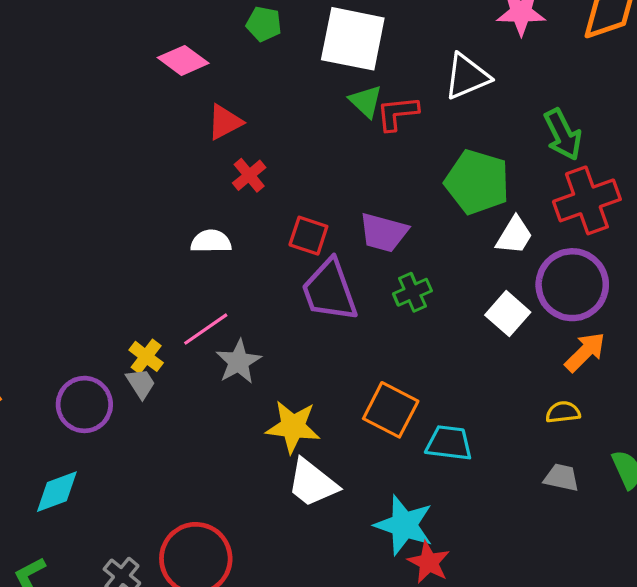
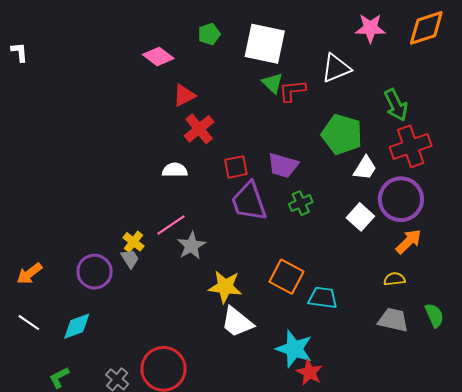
green pentagon: (264, 24) -> (209, 34), turned -30
red cross: (249, 175) -> (199, 129), size x1.4
red square: (308, 236) -> (236, 167), turned -30
gray trapezoid: (561, 478) -> (393, 320), size x1.4

